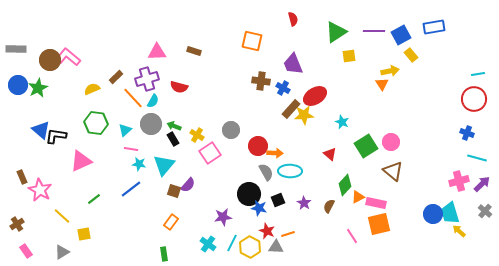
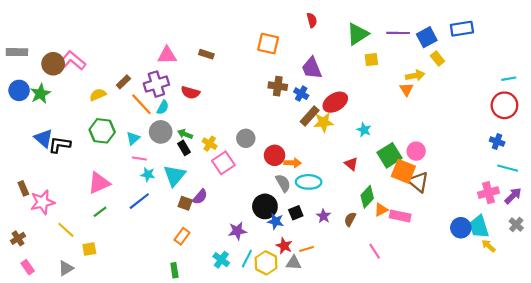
pink triangle: (81, 161) -> (99, 183), moved
pink star: (40, 190) -> (42, 202), turned 30
orange square: (379, 224) -> (403, 171), moved, turned 35

